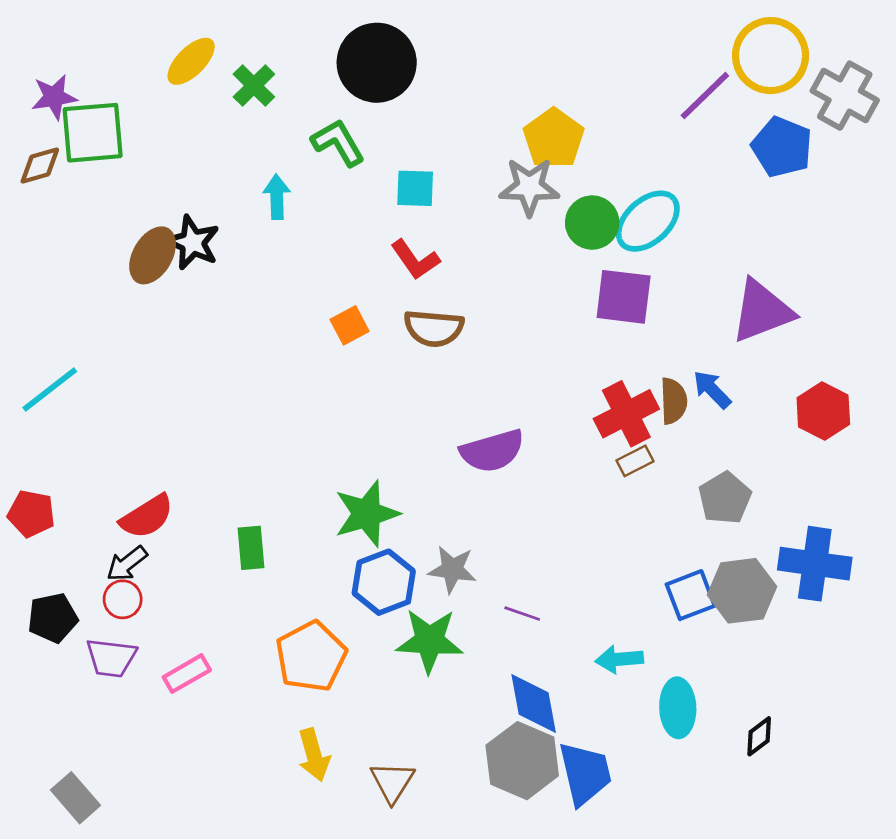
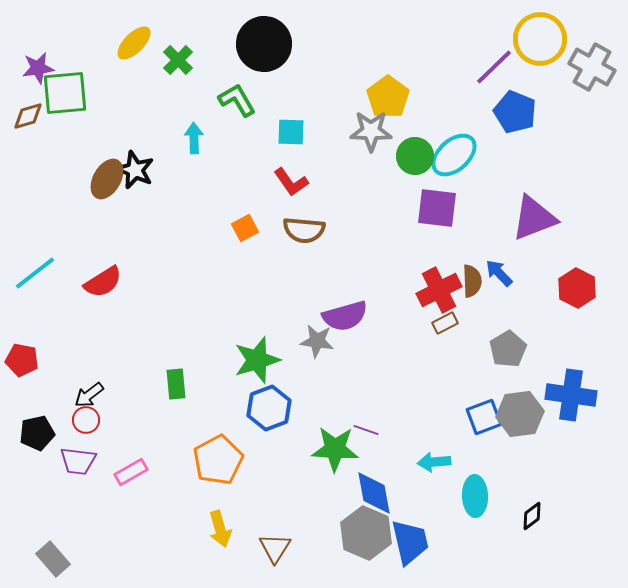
blue pentagon: (782, 147) -> (515, 112), moved
red semicircle: (147, 517) -> (103, 282), moved
gray star: (452, 569) -> (317, 341), moved
green star: (429, 641) -> (335, 449), moved

